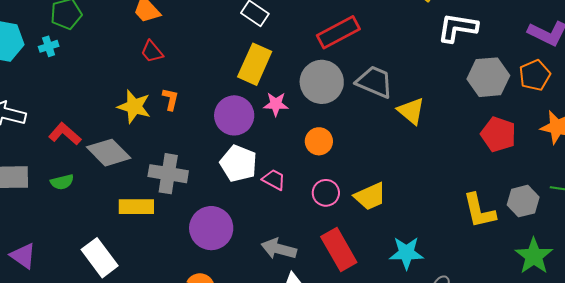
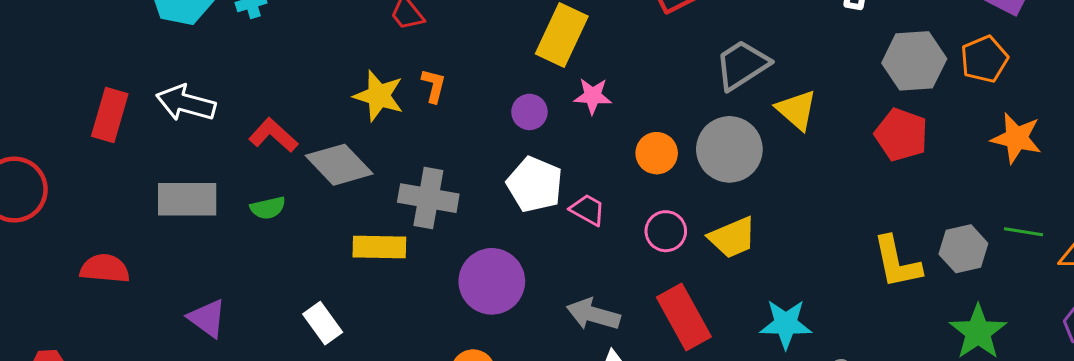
gray circle: (322, 82) -> (729, 149), moved
gray trapezoid: (375, 82) -> (742, 65), turned -57
purple circle: (234, 115) -> (529, 112), size x0.6
red pentagon: (498, 134) -> (901, 135), moved
white rectangle: (100, 258) -> (323, 323), size x0.7

